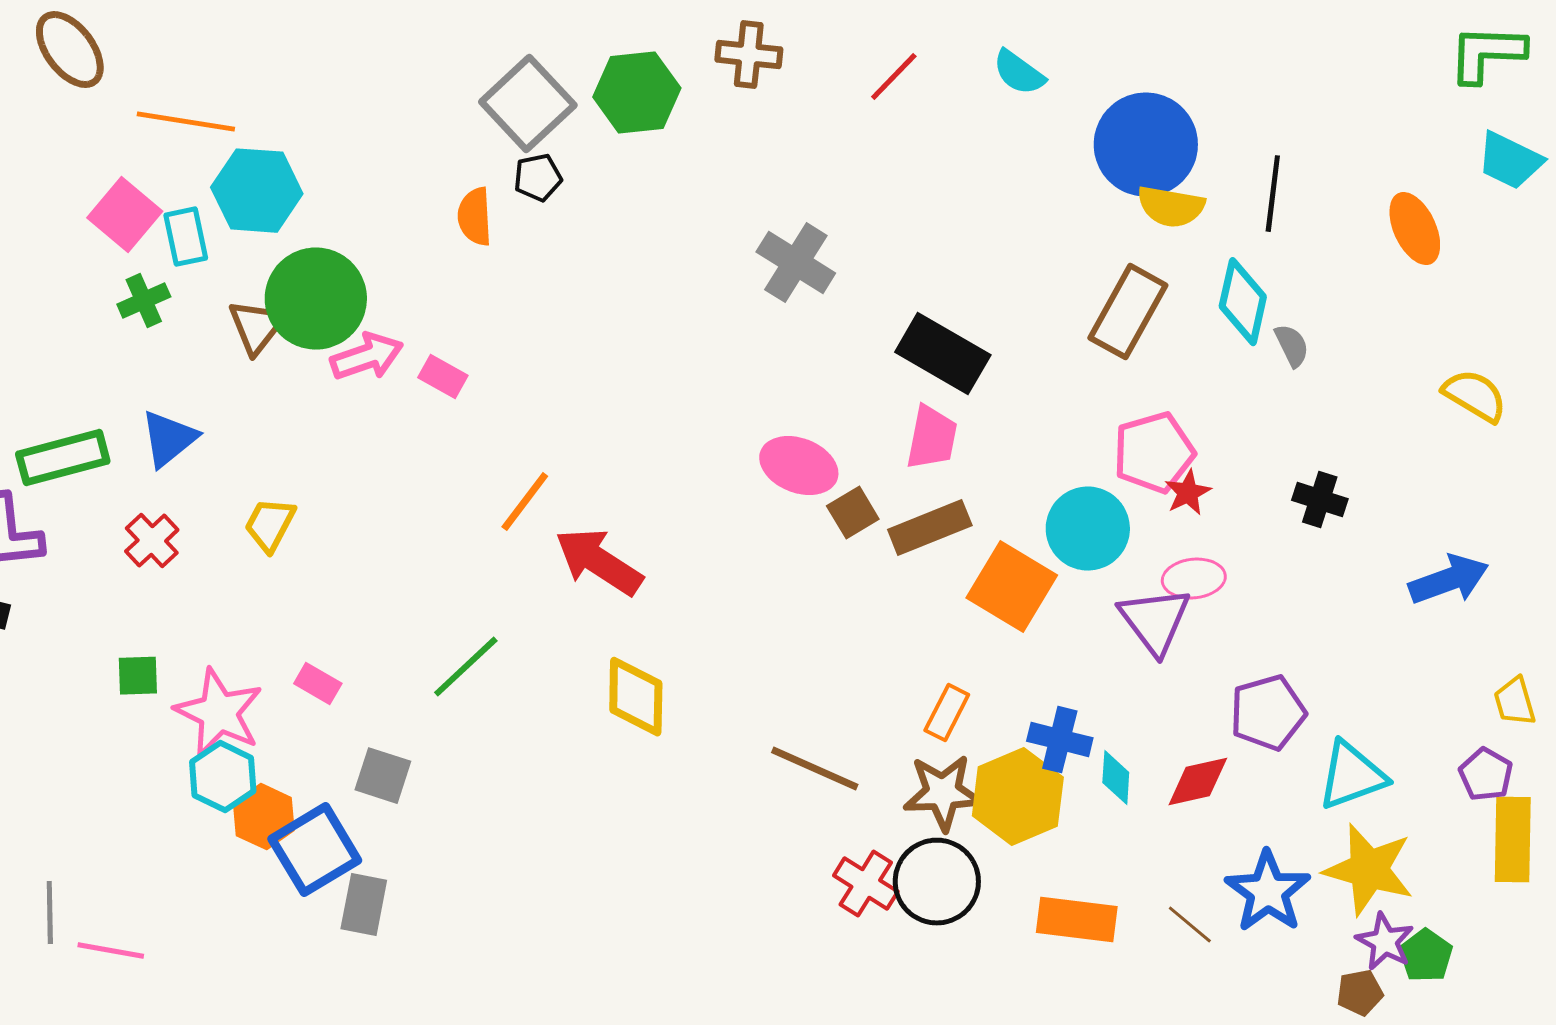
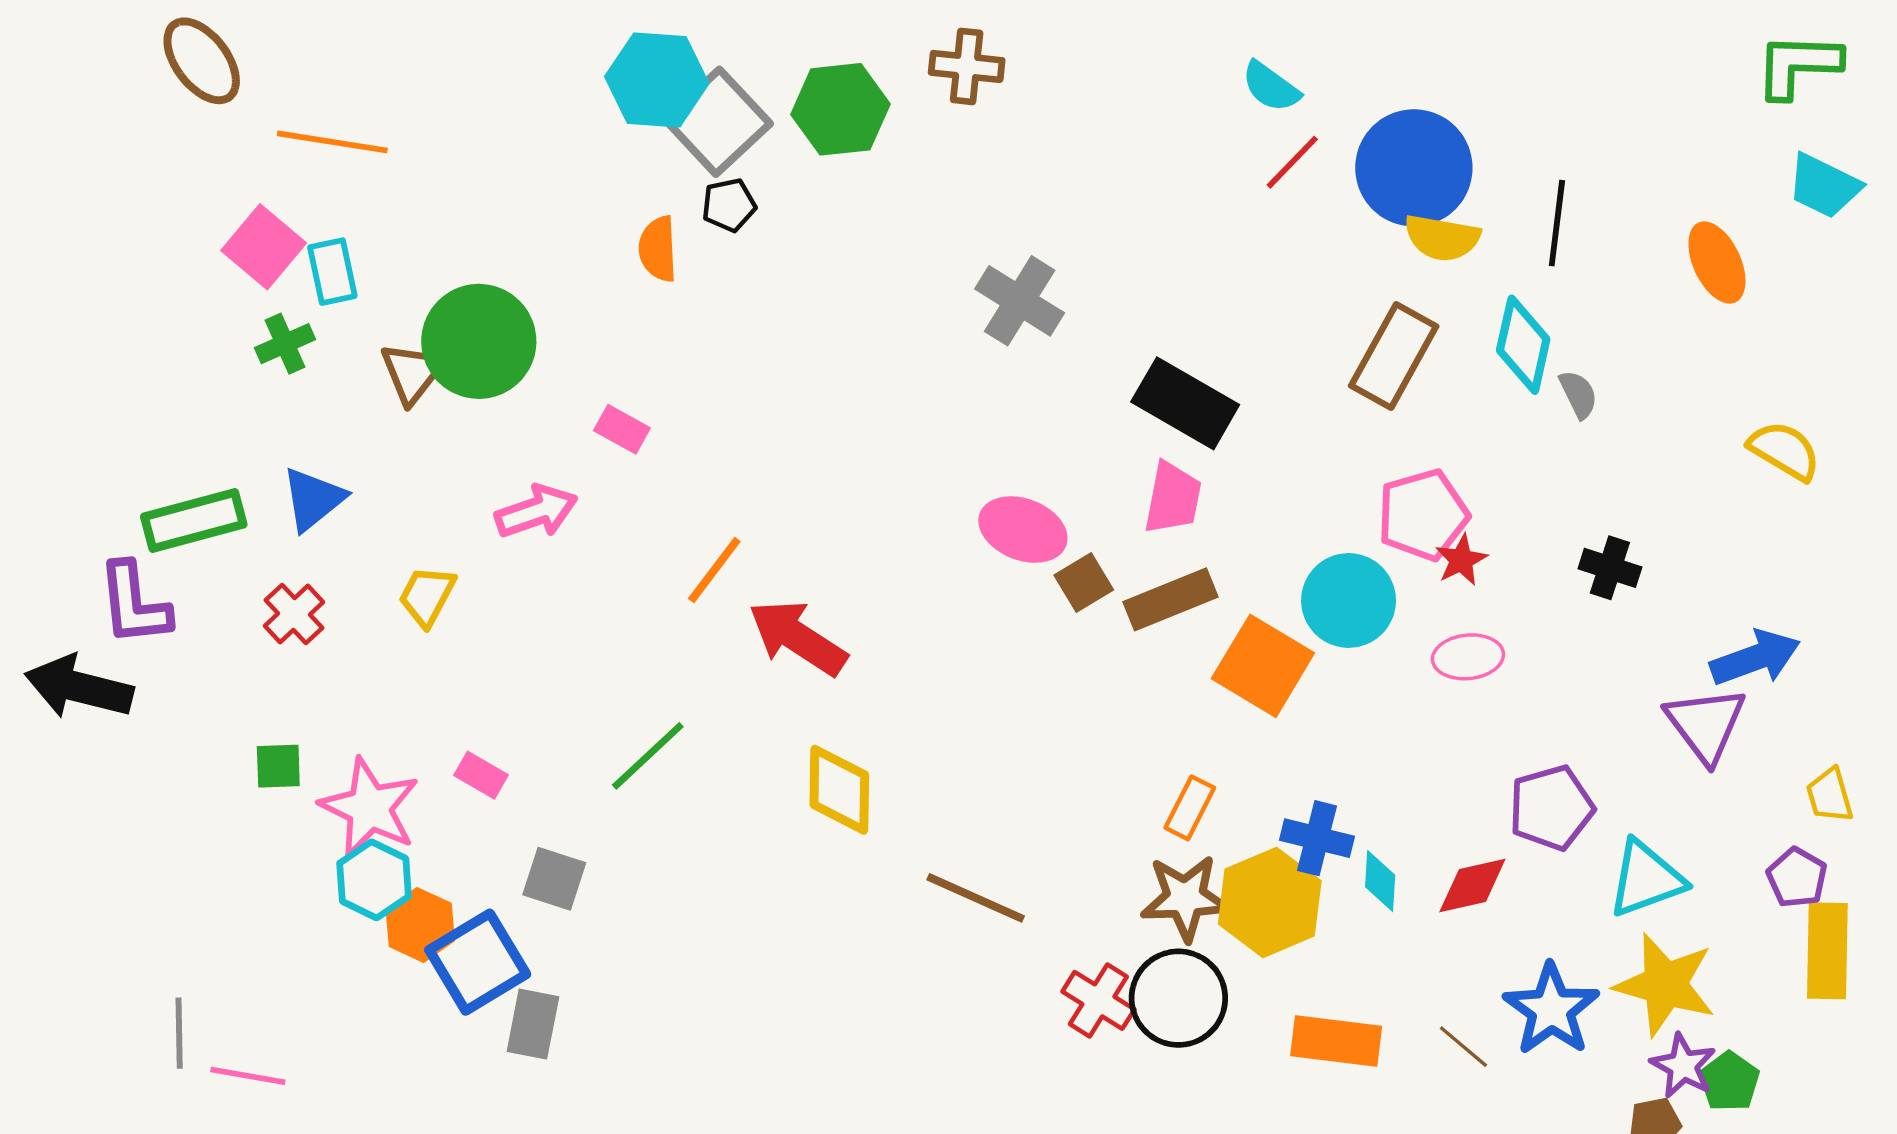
red line: (894, 77) -> (1292, 162), moved
cyan hexagon: (257, 191) -> (657, 80), moved
pink arrow: (367, 357) -> (536, 511), moved
purple triangle: (1155, 621) -> (1706, 724), moved
brown line: (815, 769) -> (976, 898), moved

